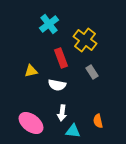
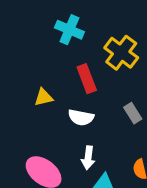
cyan cross: (49, 24) -> (69, 30), turned -30
gray rectangle: (92, 72) -> (133, 113), moved

